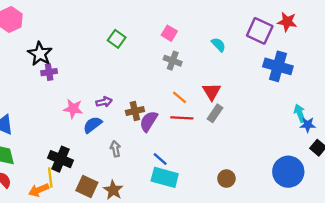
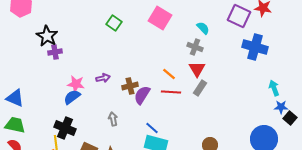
pink square: (169, 33) -> (160, 18), size x1.6
gray cross: (173, 61) -> (195, 47), moved
blue semicircle: (93, 125) -> (72, 97), moved
blue star: (308, 125) -> (281, 107), moved

